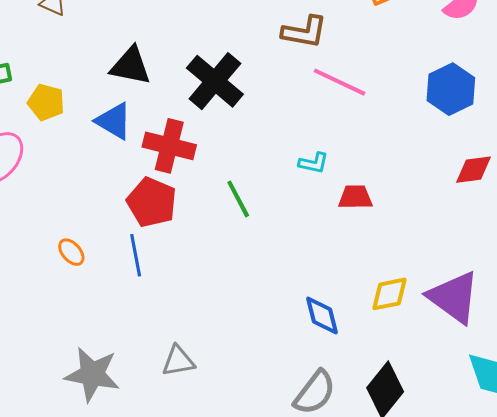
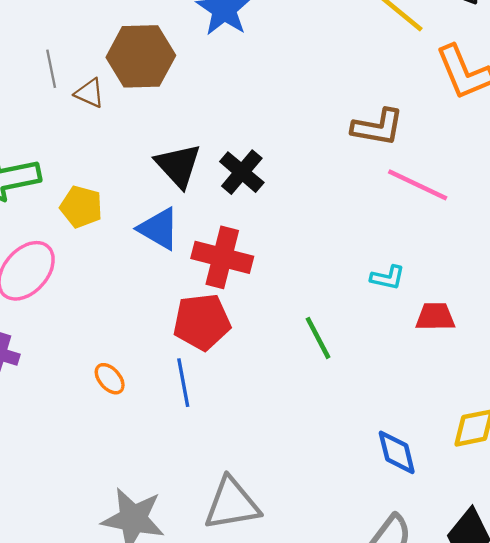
black triangle: (131, 66) -> (178, 165), turned 36
black cross: (215, 81) -> (242, 172), moved, size x0.7
green line: (238, 199) -> (318, 338), moved
red pentagon: (152, 202) -> (202, 322), turned -30
gray triangle: (178, 361) -> (232, 504), size x1.5

